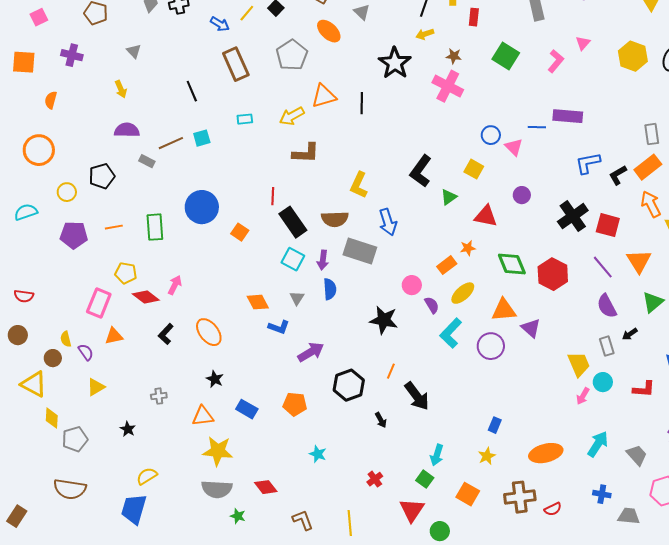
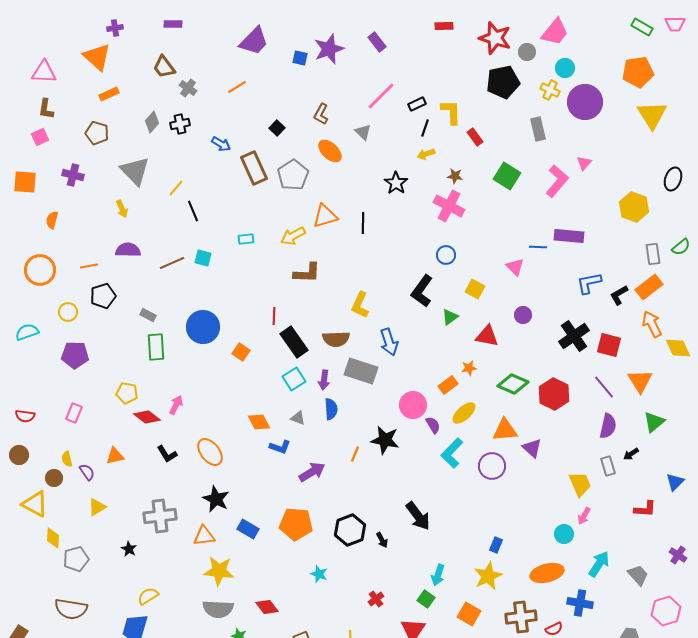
yellow line: (247, 13) -> (176, 188), moved
red rectangle: (474, 17) -> (475, 137), turned -42
gray triangle: (134, 51) -> (135, 171), size x2.0
yellow hexagon: (633, 56) -> (634, 207), moved
pink L-shape: (556, 61) -> (557, 181), size x1.4
black star: (395, 63) -> (396, 183), size x0.7
brown rectangle: (236, 64) -> (254, 168), moved
blue circle: (491, 135) -> (446, 255), moved
cyan square: (202, 138) -> (203, 258), turned 30
gray rectangle: (147, 161) -> (148, 315), moved
orange line: (114, 227) -> (89, 266), moved
cyan square: (293, 259) -> (294, 379), turned 30
green diamond: (512, 264) -> (513, 384), turned -44
pink circle: (412, 285) -> (413, 405), size x1.4
gray triangle: (297, 298) -> (298, 418), turned -42
pink rectangle: (99, 303) -> (74, 413), moved, size x0.7
purple semicircle: (607, 306) -> (608, 426), turned -140
black L-shape: (166, 334) -> (167, 454), turned -75
orange line: (391, 371) -> (355, 454), moved
black star: (215, 379) -> (216, 499), size x1.5
cyan circle: (603, 382) -> (564, 534), moved
black hexagon: (349, 385) -> (350, 530), moved
gray cross: (159, 396) -> (160, 516), size x2.0
orange pentagon: (295, 404) -> (296, 524), size x1.4
yellow star: (487, 456) -> (488, 576), size x1.6
blue cross: (602, 494) -> (580, 603), moved, size x1.4

